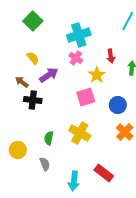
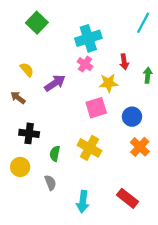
yellow semicircle: (33, 58) -> (27, 70), moved
yellow star: (97, 75) -> (108, 83), turned 30
brown arrow: (22, 82) -> (18, 98), moved
black cross: (33, 100) -> (29, 133), moved
red rectangle: (104, 173) -> (128, 198), moved

